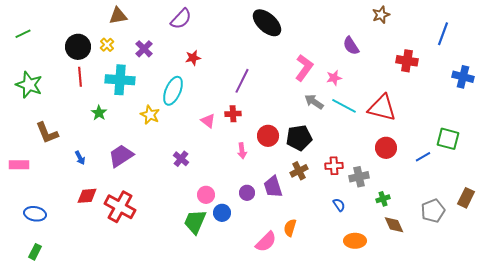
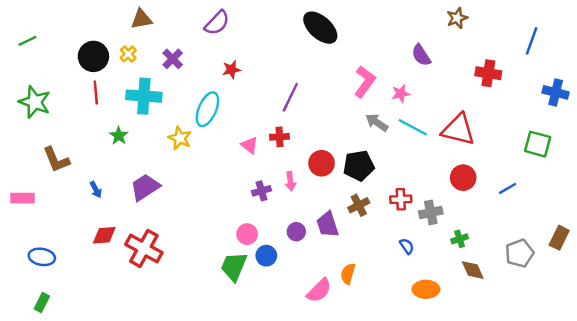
green square: (448, 139) -> (538, 144), moved
purple cross: (181, 159) -> (261, 191), moved, turned 35

